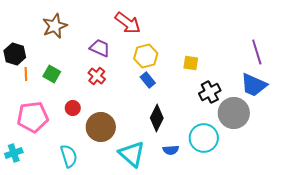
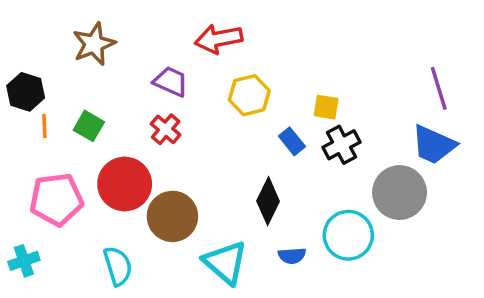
red arrow: (128, 23) -> (219, 39), turned 132
blue rectangle: (148, 80) -> (292, 141), moved
black cross: (210, 92) -> (341, 145), moved
red circle: (73, 108) -> (125, 184), size x2.0

